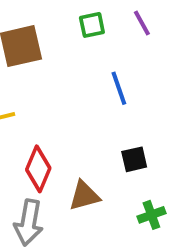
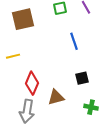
green cross: (151, 215) -> (91, 107), turned 32

